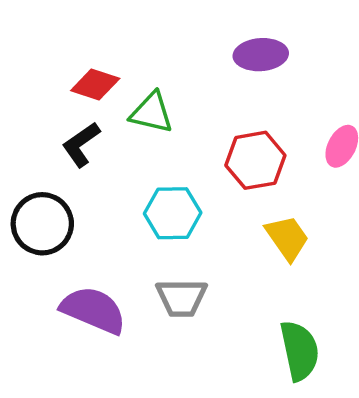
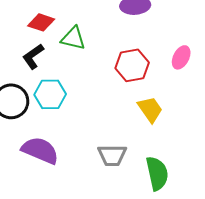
cyan hexagon: (173, 213) -> (50, 94), moved
gray trapezoid: (181, 298) -> (112, 155), moved

